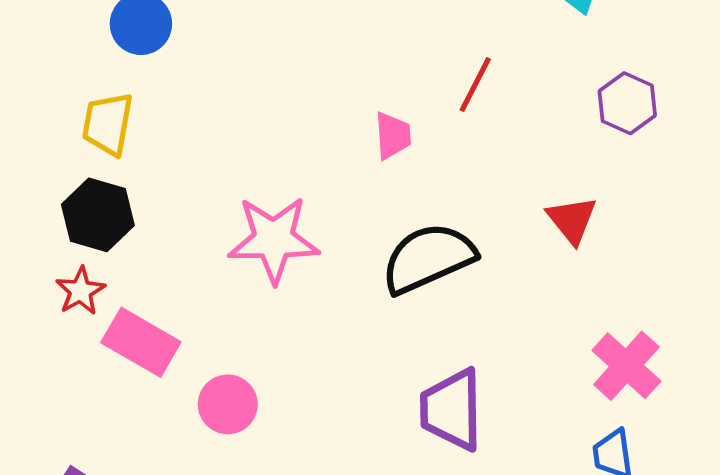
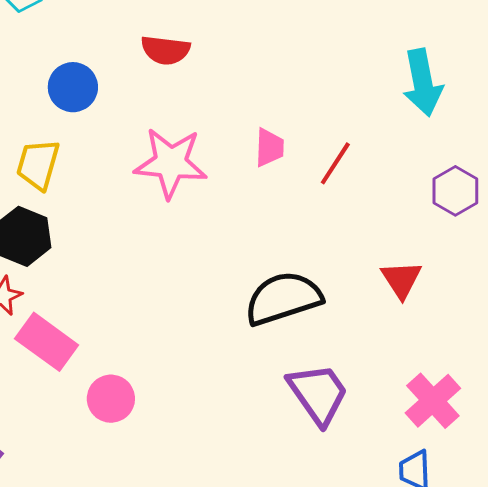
pink trapezoid: (393, 136) -> (269, 148), moved
pink star: (274, 239) -> (171, 163), moved
purple trapezoid: (452, 410) -> (318, 394), moved, turned 140

